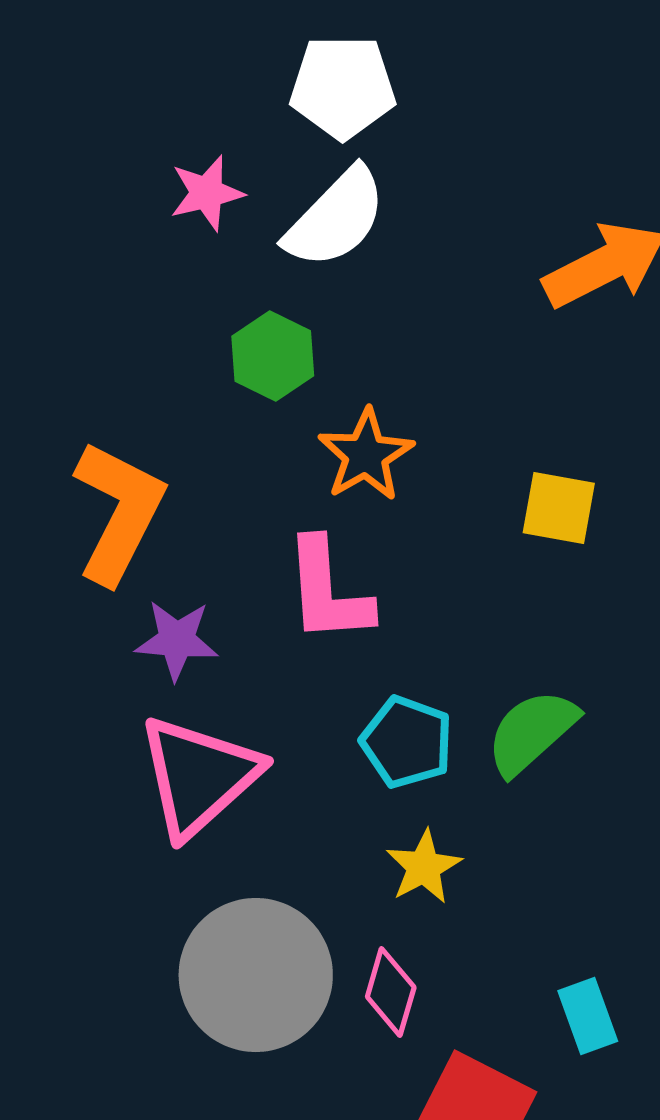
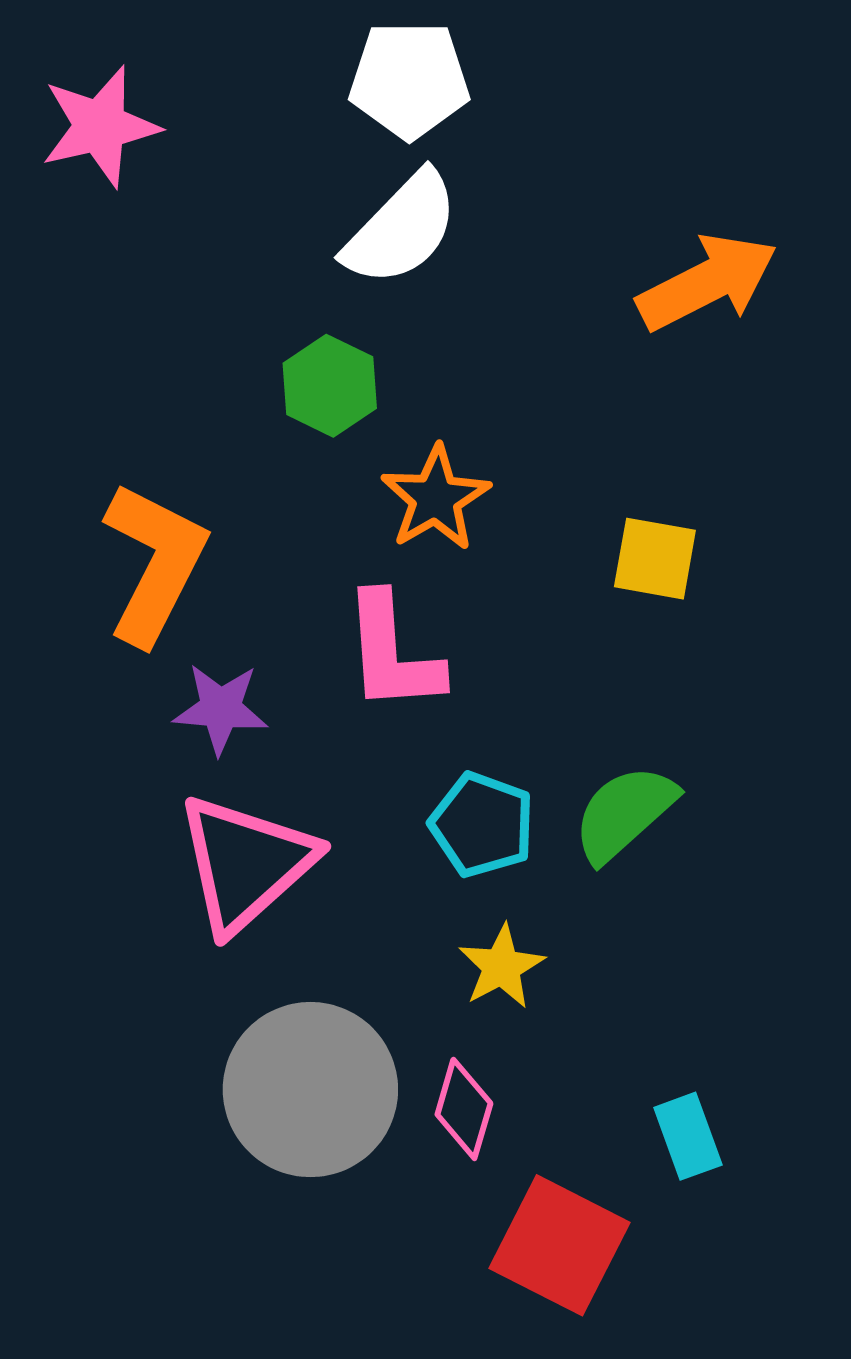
pink star: (207, 193) -> (100, 126), moved, size x1.4

